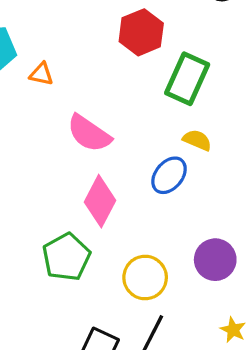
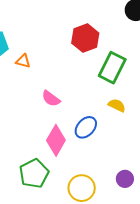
pink semicircle: (89, 133) -> (51, 99), size x0.7
blue ellipse: (169, 175) -> (86, 127), moved
purple circle: (215, 260) -> (125, 179), size x0.7

